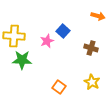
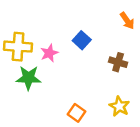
orange arrow: (98, 16) -> (127, 21), turned 40
pink star: (47, 41) -> (49, 53), moved

